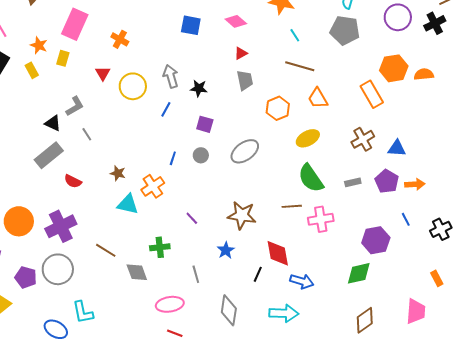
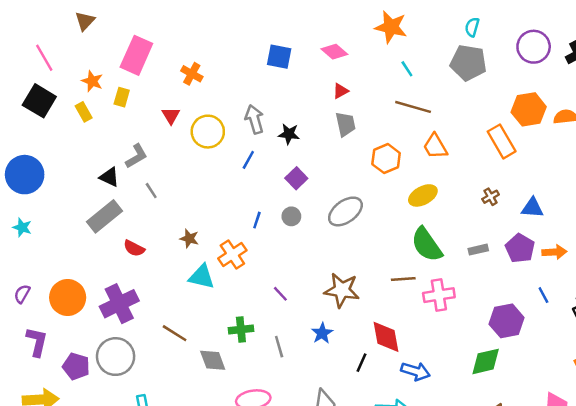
purple square: (205, 124) -> (296, 178), turned 30
brown cross: (363, 139) -> (491, 197), size x0.6
gray line: (196, 274) -> (279, 347), moved

